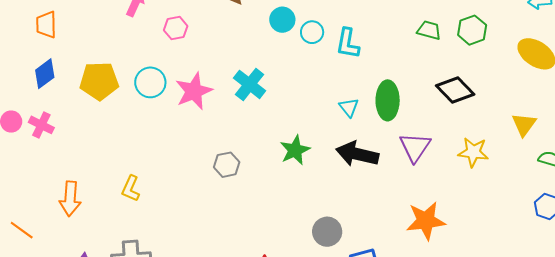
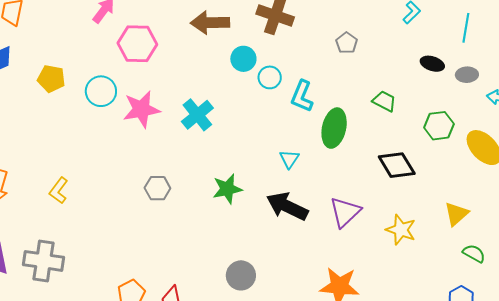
pink hexagon: (176, 28) -> (137, 44), size x1.6
green hexagon: (472, 30) -> (439, 126), moved
yellow pentagon: (99, 81) -> (51, 79), size x0.7
green ellipse: (388, 100) -> (334, 128), moved

